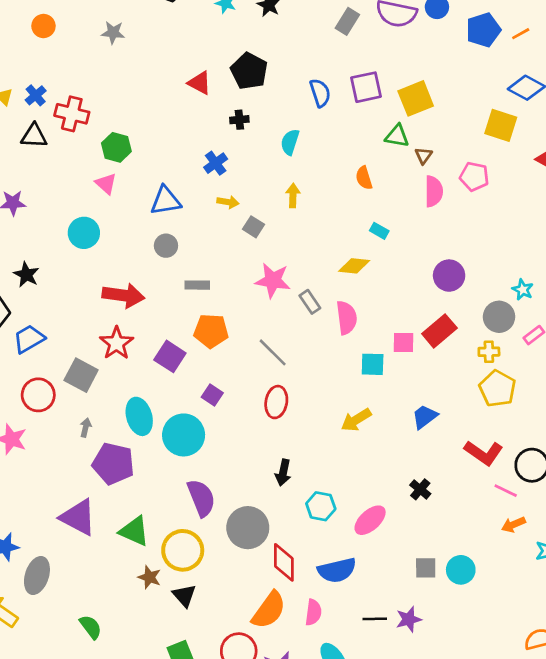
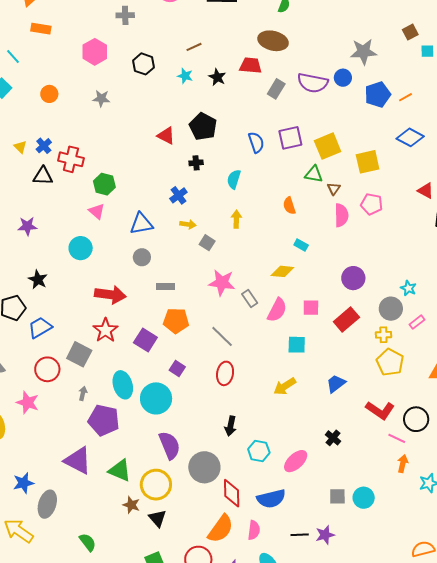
yellow square: (501, 125) -> (368, 162), moved, turned -30
pink semicircle: (347, 318) -> (277, 310), turned 35
pink square: (403, 342) -> (311, 308), moved
orange arrow: (513, 525) -> (403, 464), turned 126

